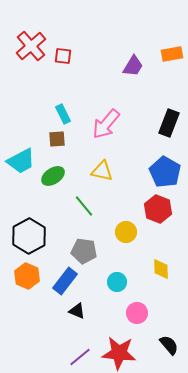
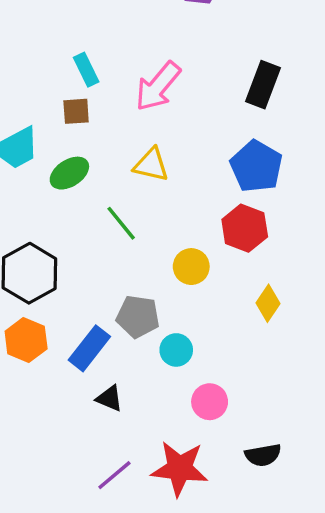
gray pentagon: (84, 251) -> (138, 317), moved
yellow diamond: (161, 269) -> (268, 303), moved, turned 35
black semicircle: (169, 345) -> (263, 455), turned 120

